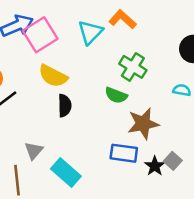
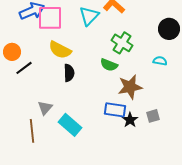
pink square: (40, 35) -> (50, 18), turned 32
gray square: (173, 161) -> (153, 116), turned 32
black star: (155, 166) -> (130, 120), moved

